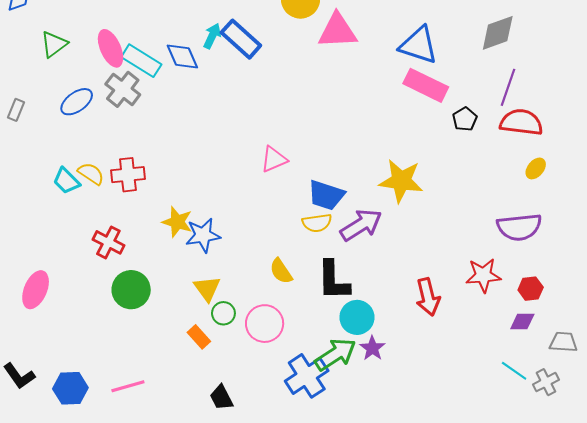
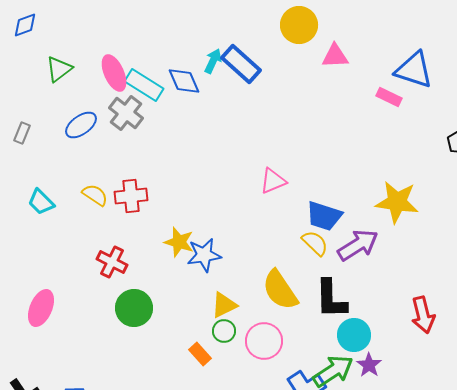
pink triangle: (337, 31) -> (335, 56), size x0.7
pink rectangle: (426, 85) -> (389, 97), moved, size x0.6
cyan trapezoid: (66, 181) -> (41, 202), moved
yellow semicircle: (317, 223) -> (315, 243), turned -128
yellow semicircle: (281, 271) -> (280, 290), size x1.6
yellow triangle: (207, 289) -> (224, 305), moved, turned 40

